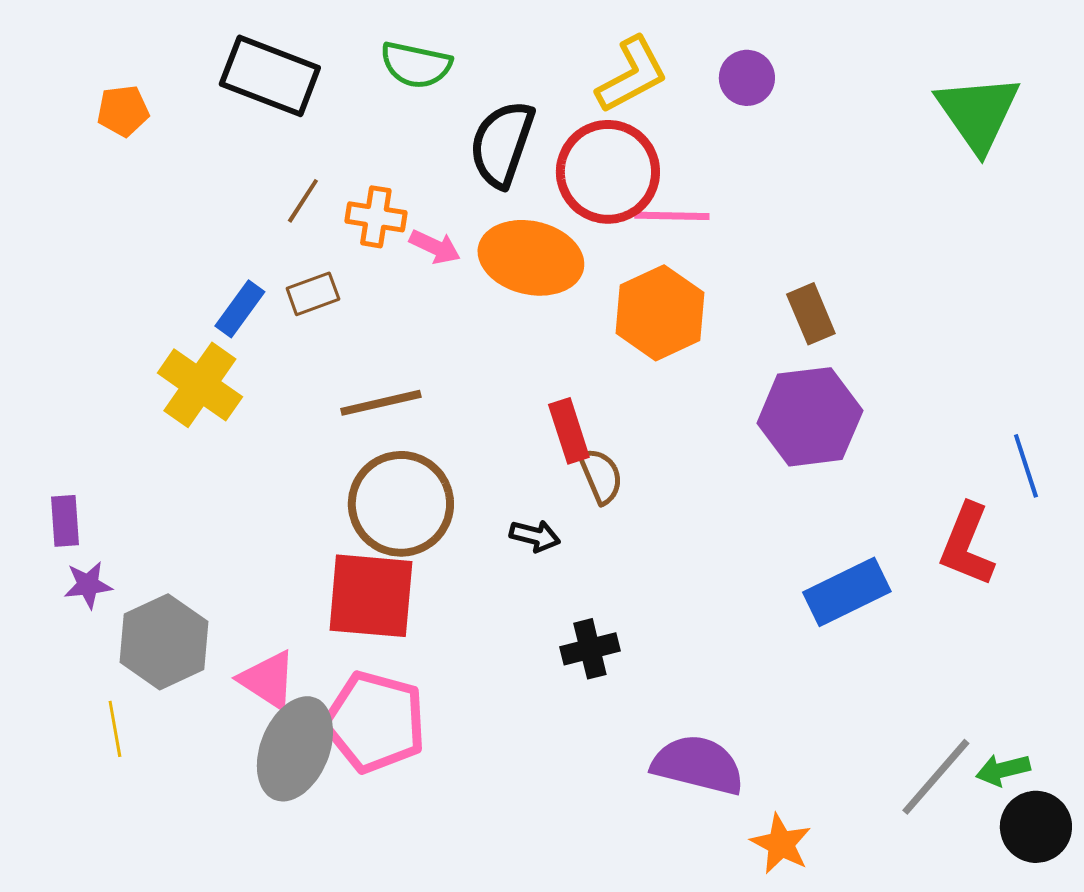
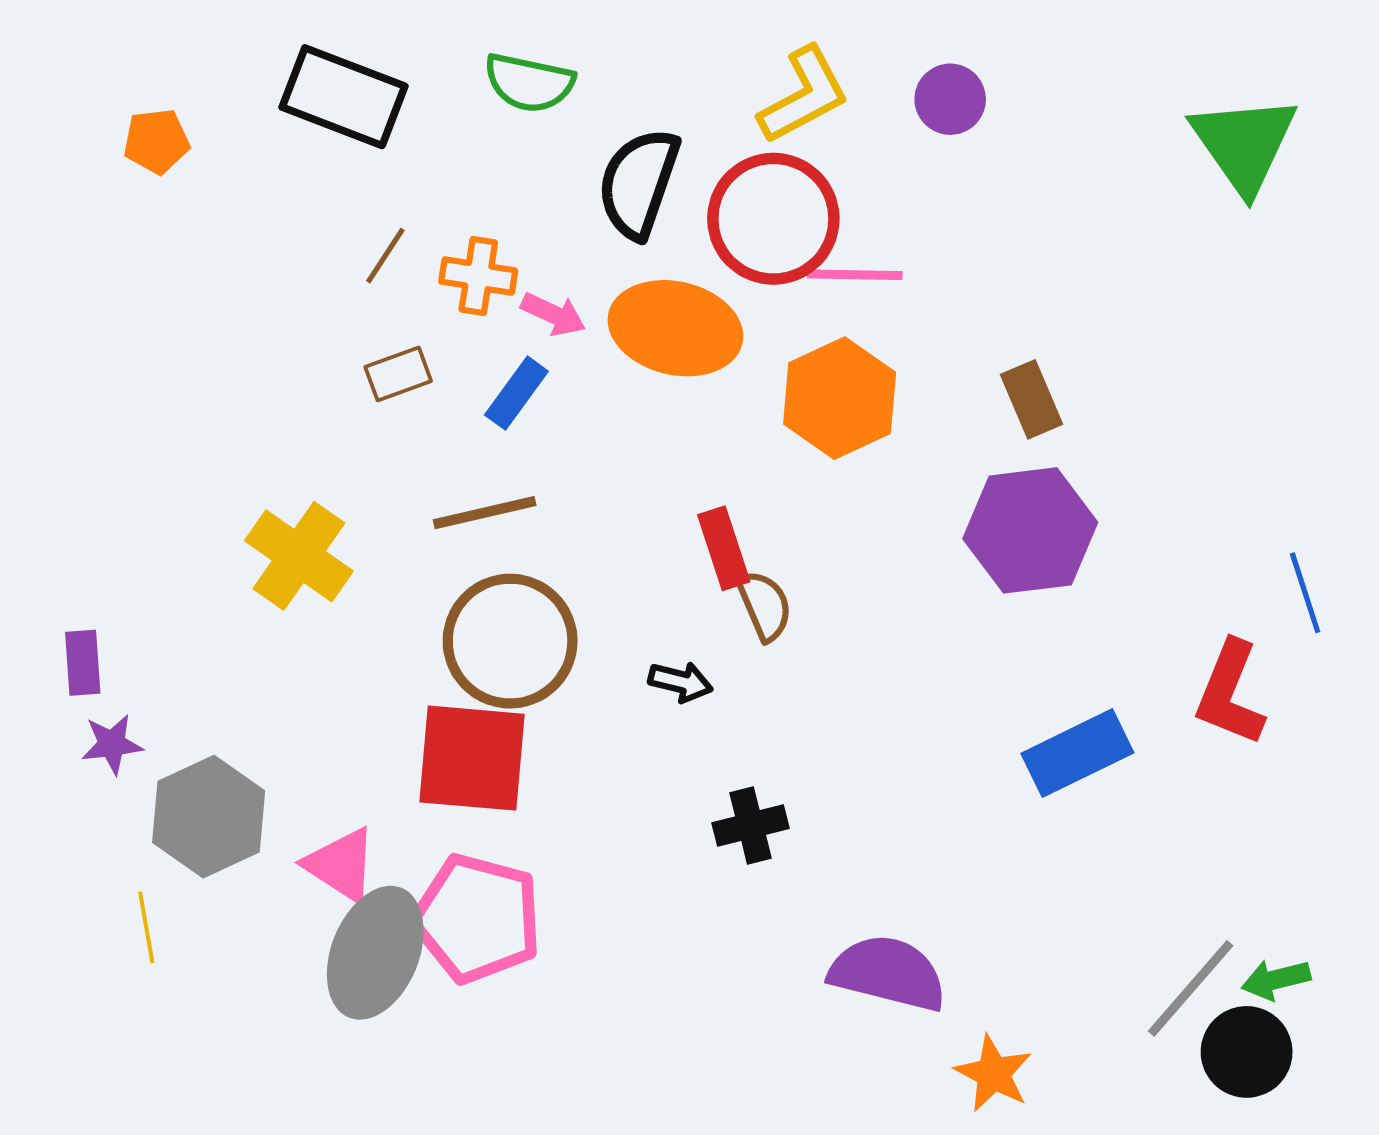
blue rectangle: (240, 309) -> (516, 393), moved
yellow cross: (200, 385) -> (299, 556), moved
black circle: (1036, 827) -> (1247, 1052), moved

